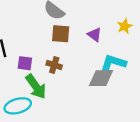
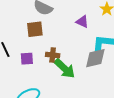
brown square: (61, 34) -> (35, 29), moved
green arrow: (36, 87) -> (65, 68), moved

